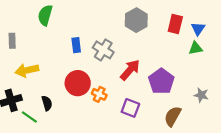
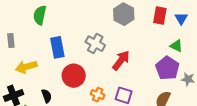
blue rectangle: (76, 45) -> (57, 47), moved, size x1.5
green triangle: (196, 48) -> (176, 46), moved, turned 40
purple pentagon: (161, 81) -> (167, 68), moved
orange cross: (99, 94) -> (98, 95), moved

